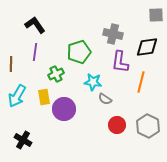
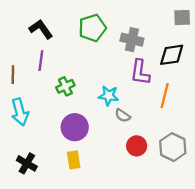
green pentagon: (79, 52) -> (92, 28), moved
cyan arrow: (17, 96) -> (20, 112), turned -45
yellow rectangle: (44, 97) -> (74, 160), moved

